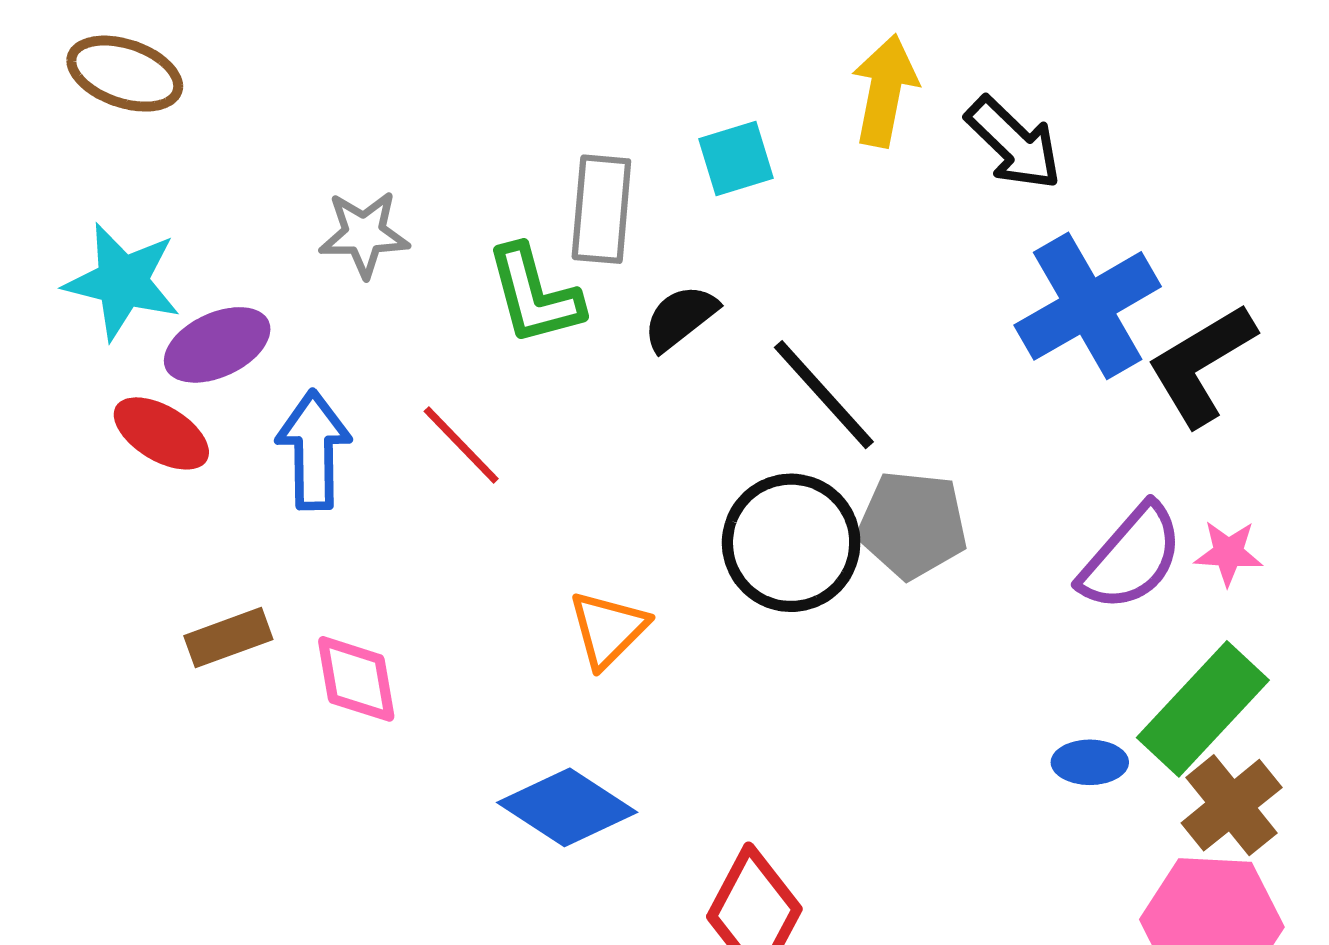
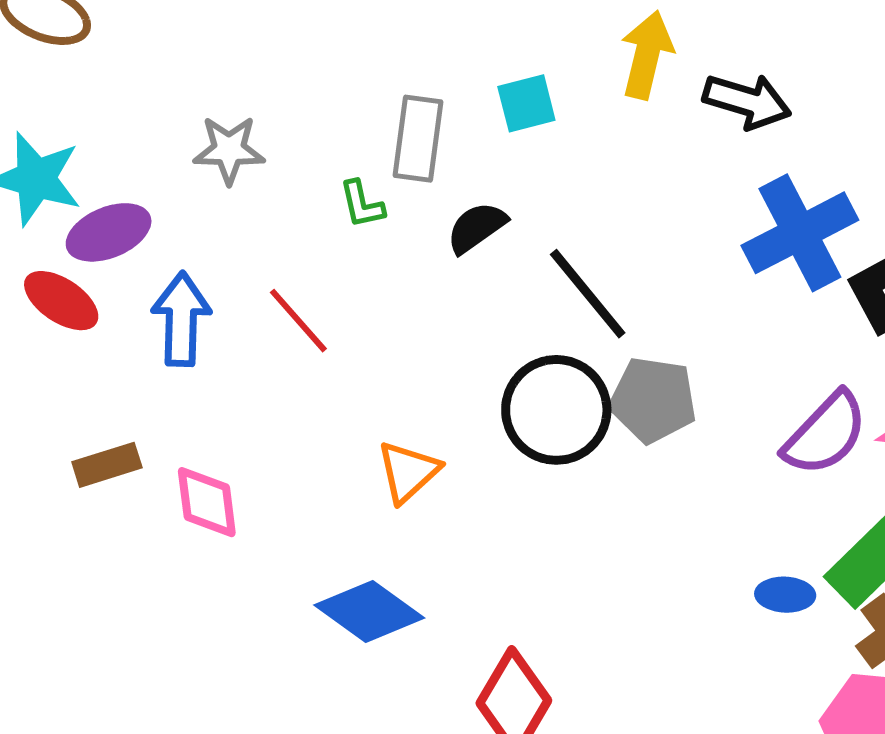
black arrow: (1014, 143) -> (747, 101), turned -30
green L-shape: (534, 295) -> (362, 204), size x0.6

